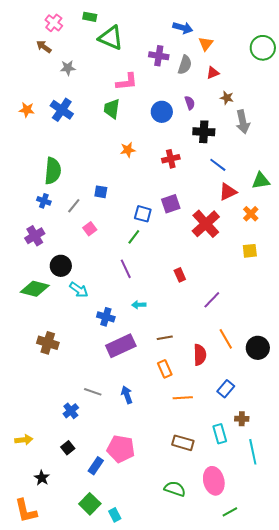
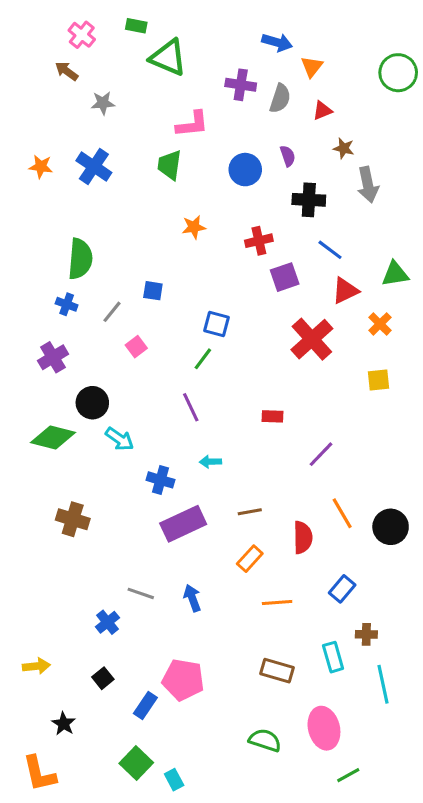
purple square: (171, 204) -> (285, 277), moved
red rectangle: (180, 275) -> (272, 416), turned -64
orange rectangle: (165, 369) -> (250, 559), turned 66

